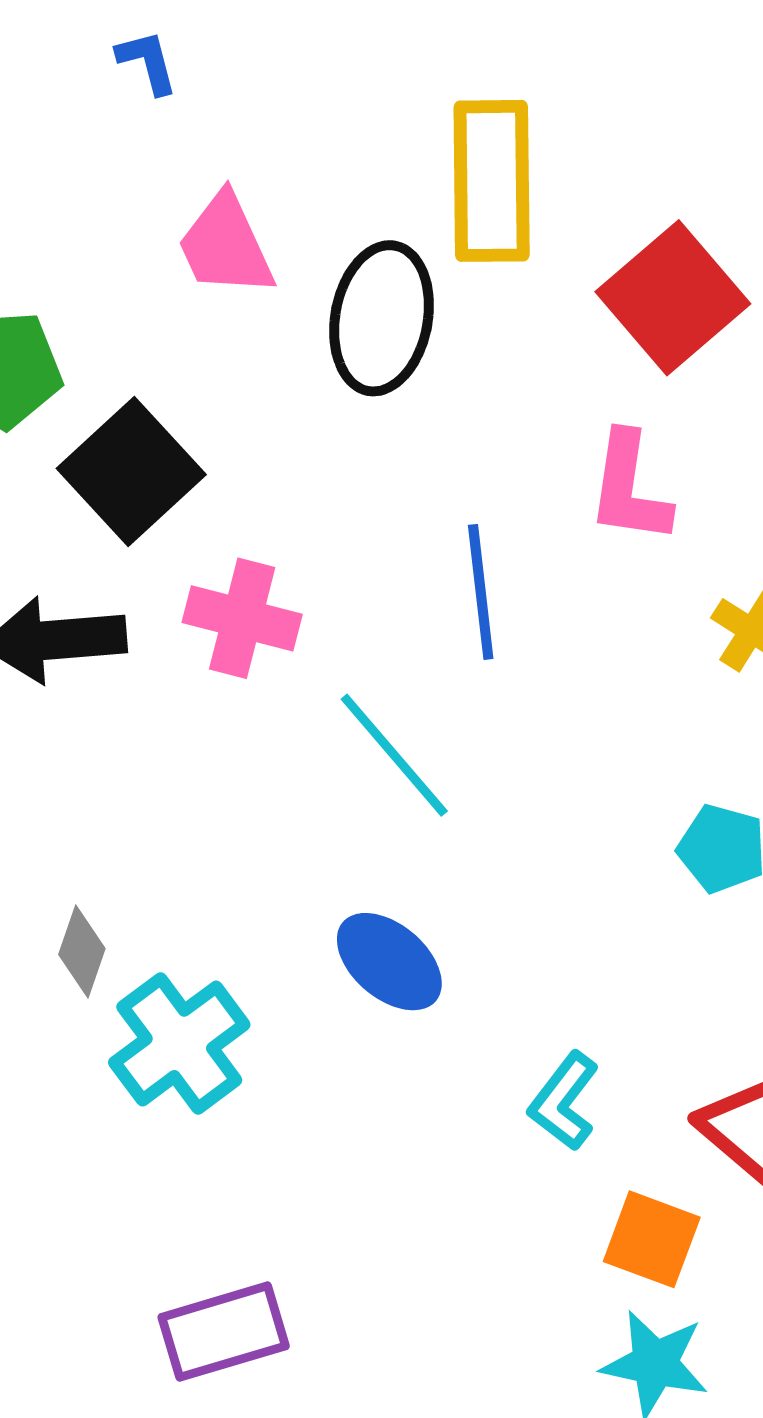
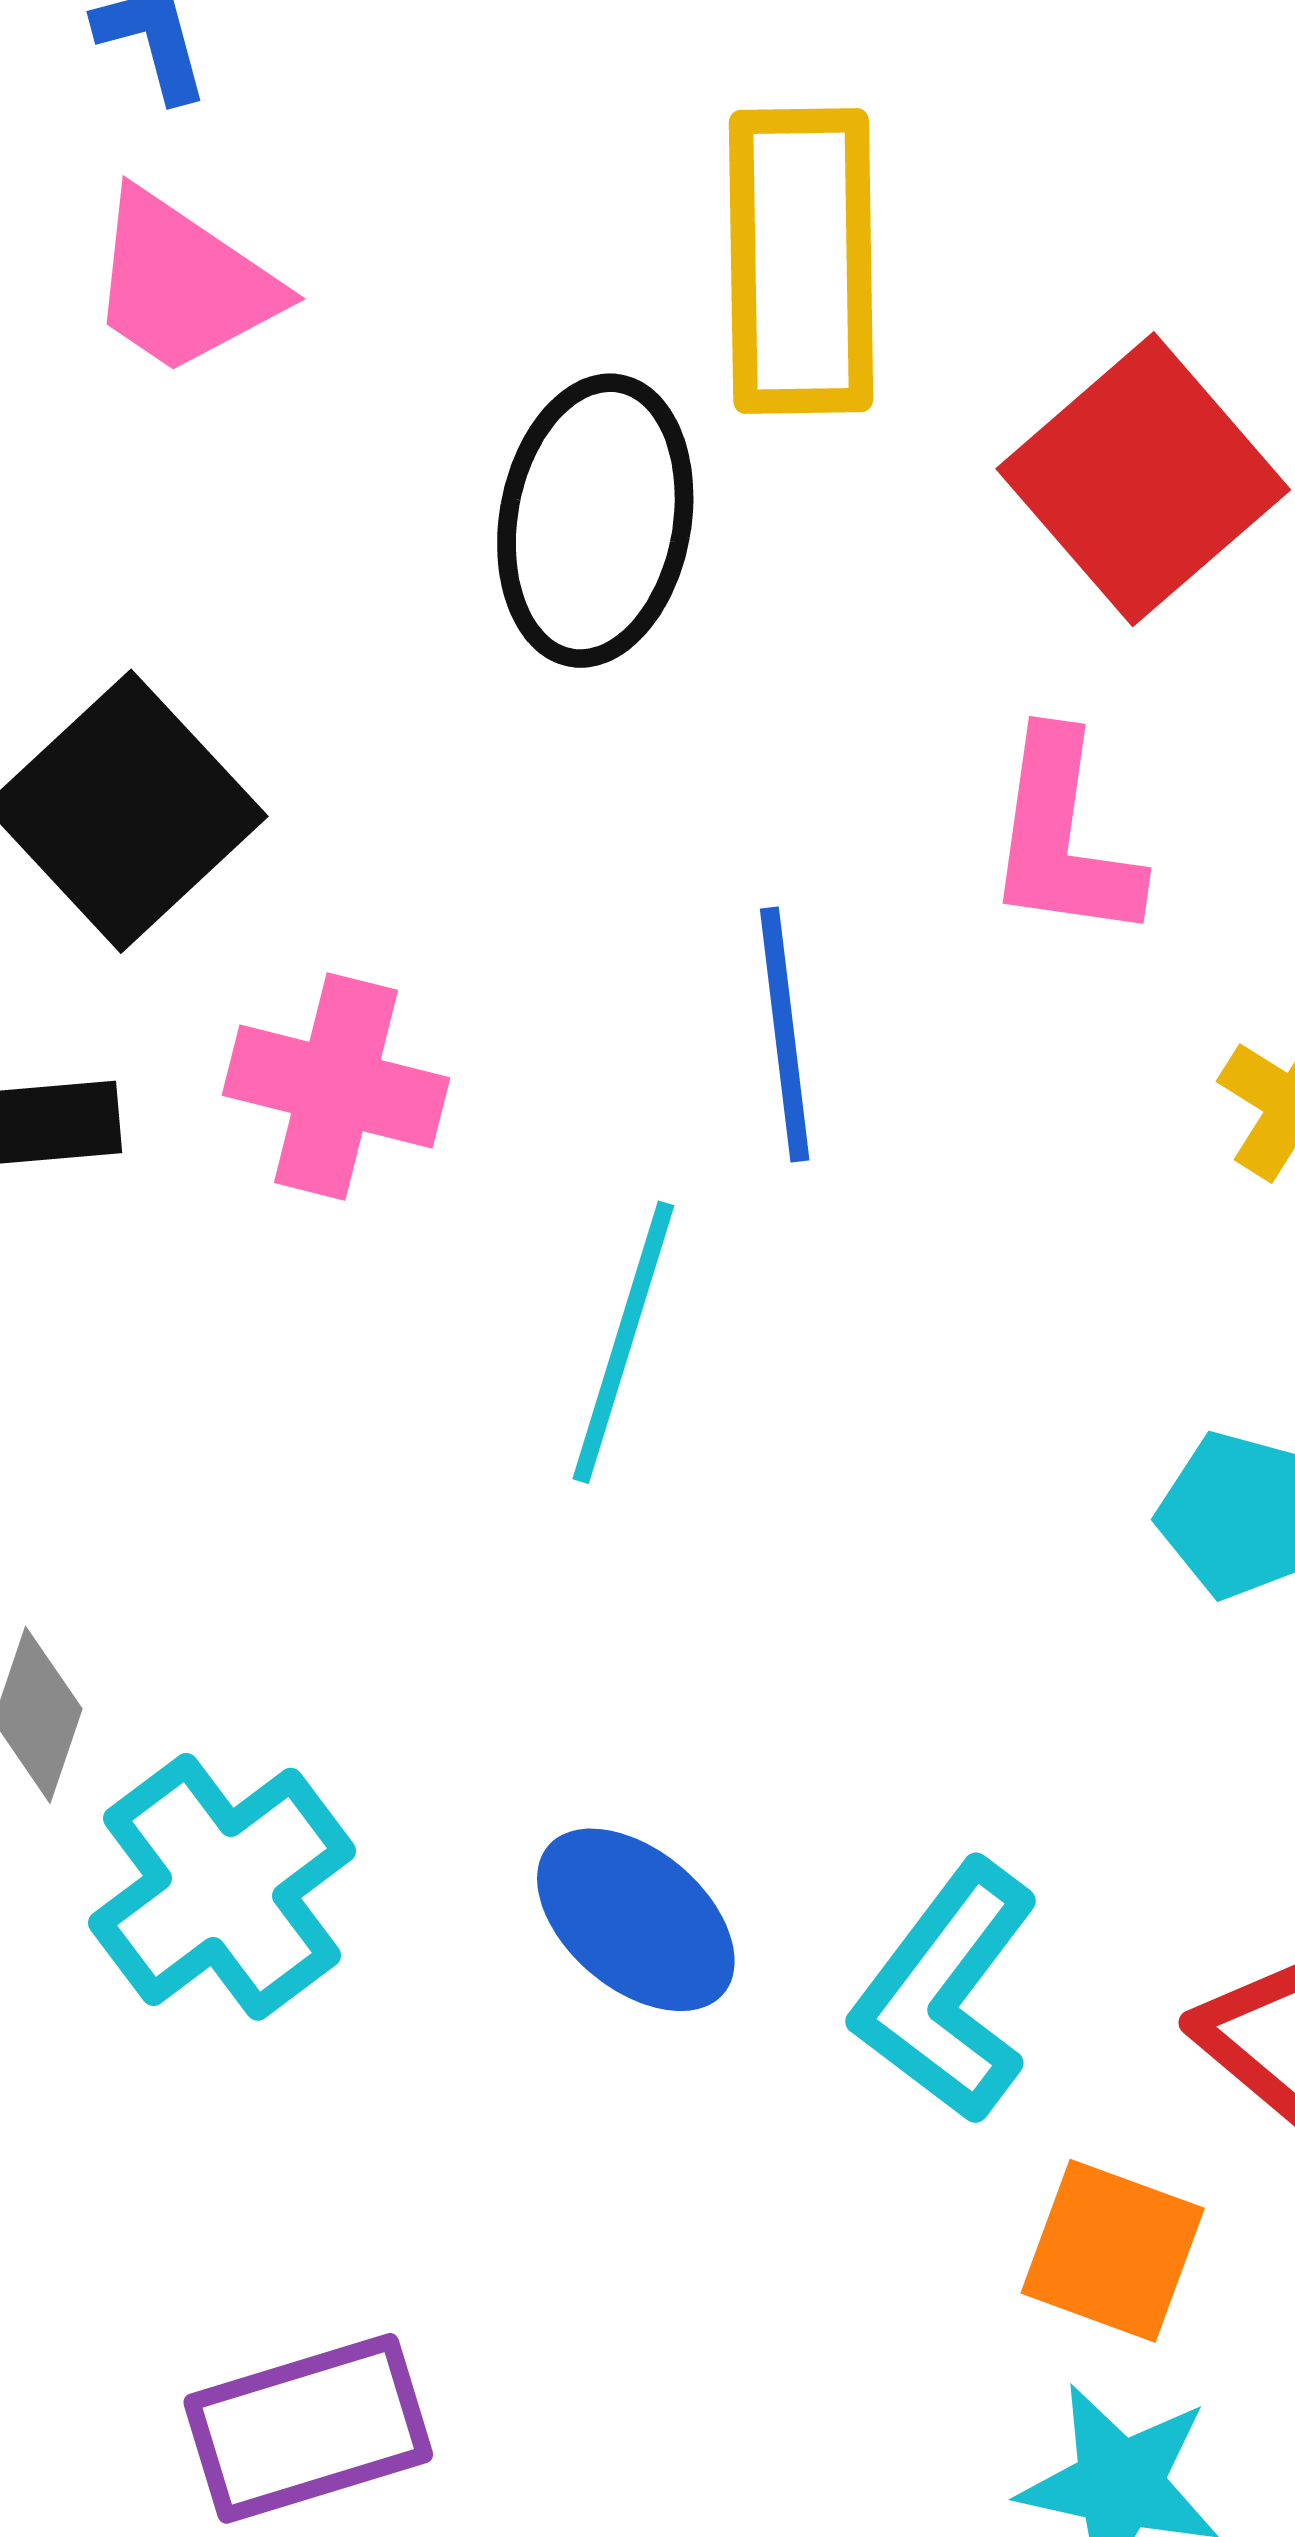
pink trapezoid: (226, 245) -> (183, 283), moved, turned -31
cyan line: (394, 755) -> (623, 1342), turned 58
blue ellipse: (389, 962) -> (636, 1920), moved
cyan L-shape: (564, 1101) -> (946, 1992), size x1.4

